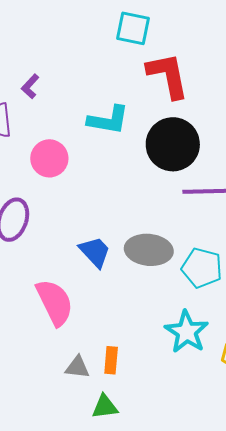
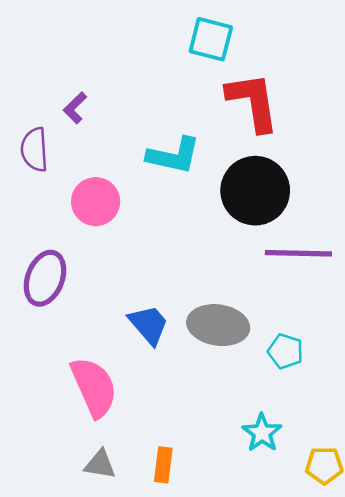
cyan pentagon: (202, 268) -> (285, 351), size x0.7
cyan star: (187, 332) -> (262, 433), size x0.7
gray triangle: (77, 367) -> (100, 464), moved

